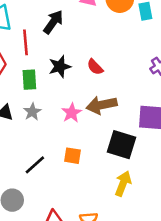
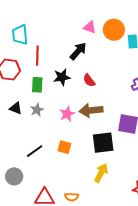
black arrow: (53, 22) -> (78, 51), moved
black square: (122, 145) -> (103, 143), turned -30

